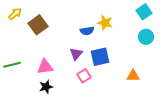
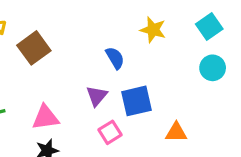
yellow star: (105, 23) -> (153, 30), moved
blue semicircle: (87, 31) -> (115, 58), turned -112
orange triangle: (133, 76) -> (176, 132), moved

